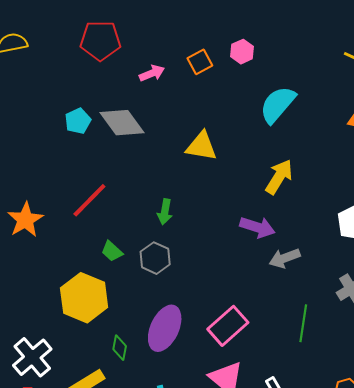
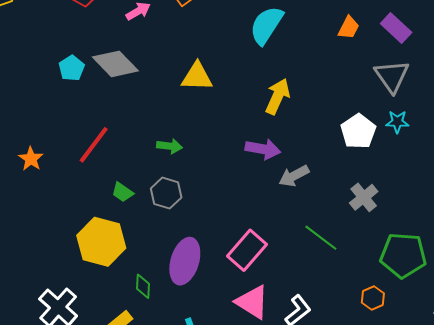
green arrow: (165, 212) -> (169, 146), turned -85
orange star: (25, 220) -> (31, 159), moved, size x0.7
green line: (303, 323) -> (321, 238), turned -54

